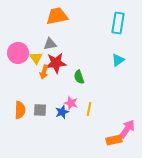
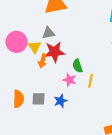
pink star: (71, 103) -> (69, 80), moved
yellow line: (89, 109) -> (90, 81), moved

